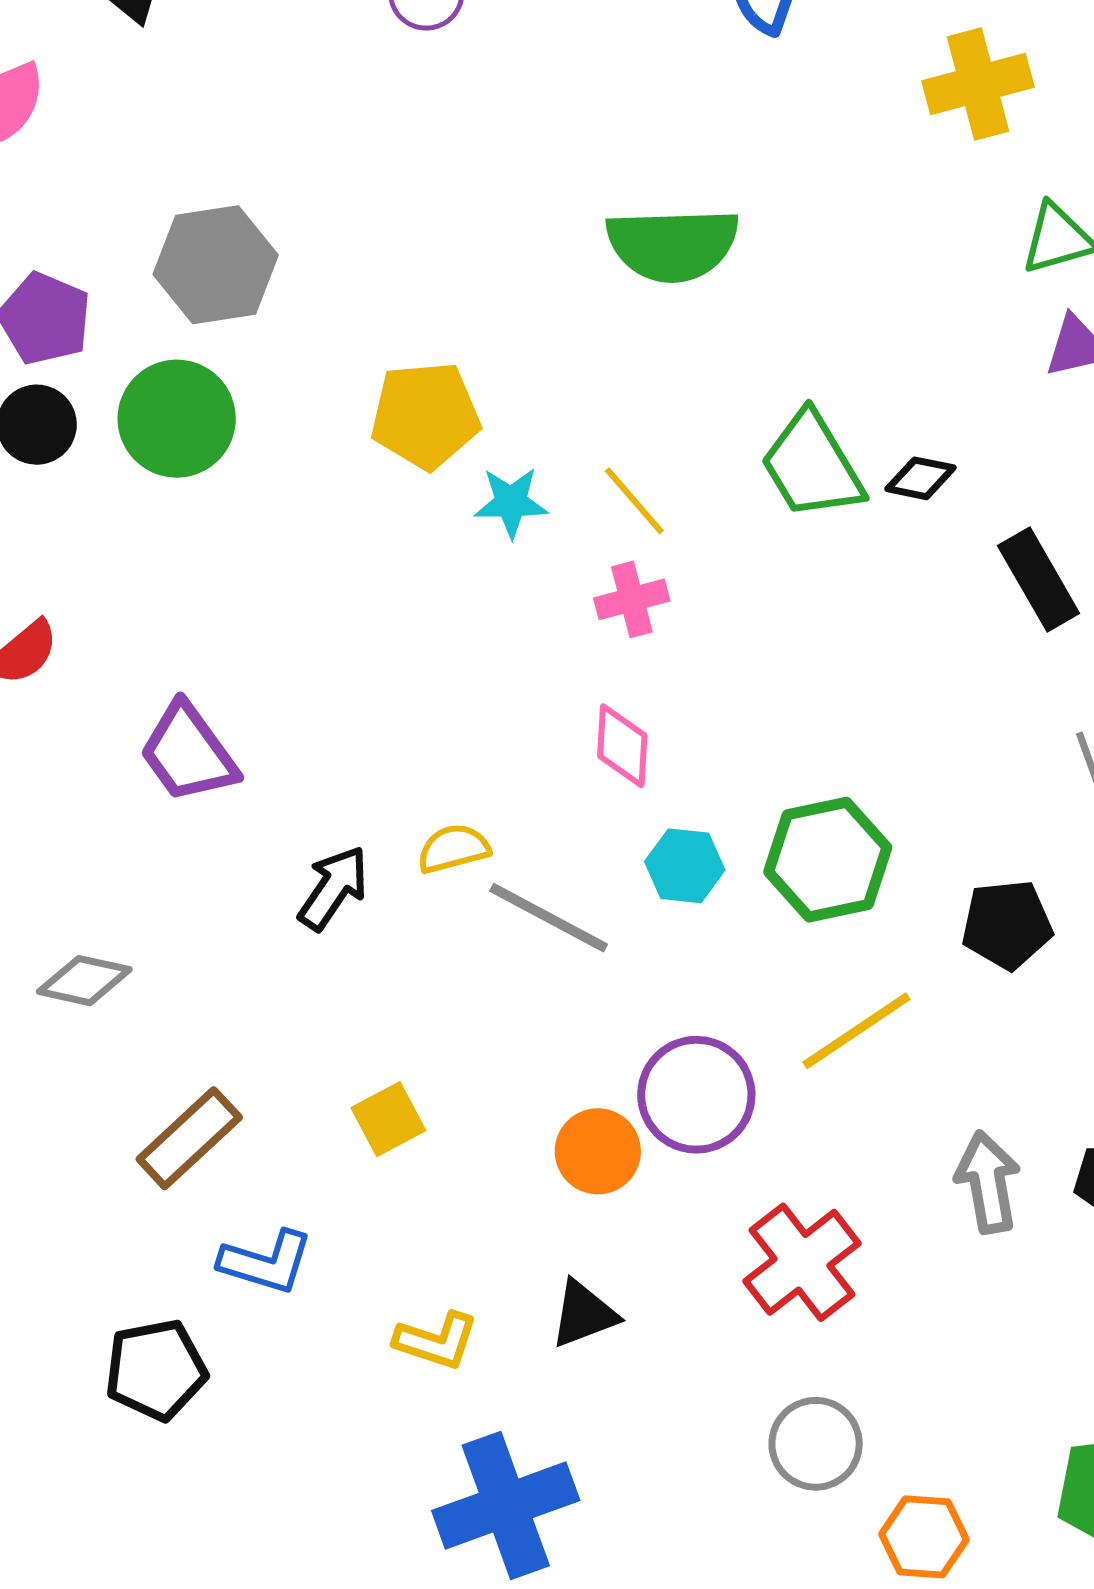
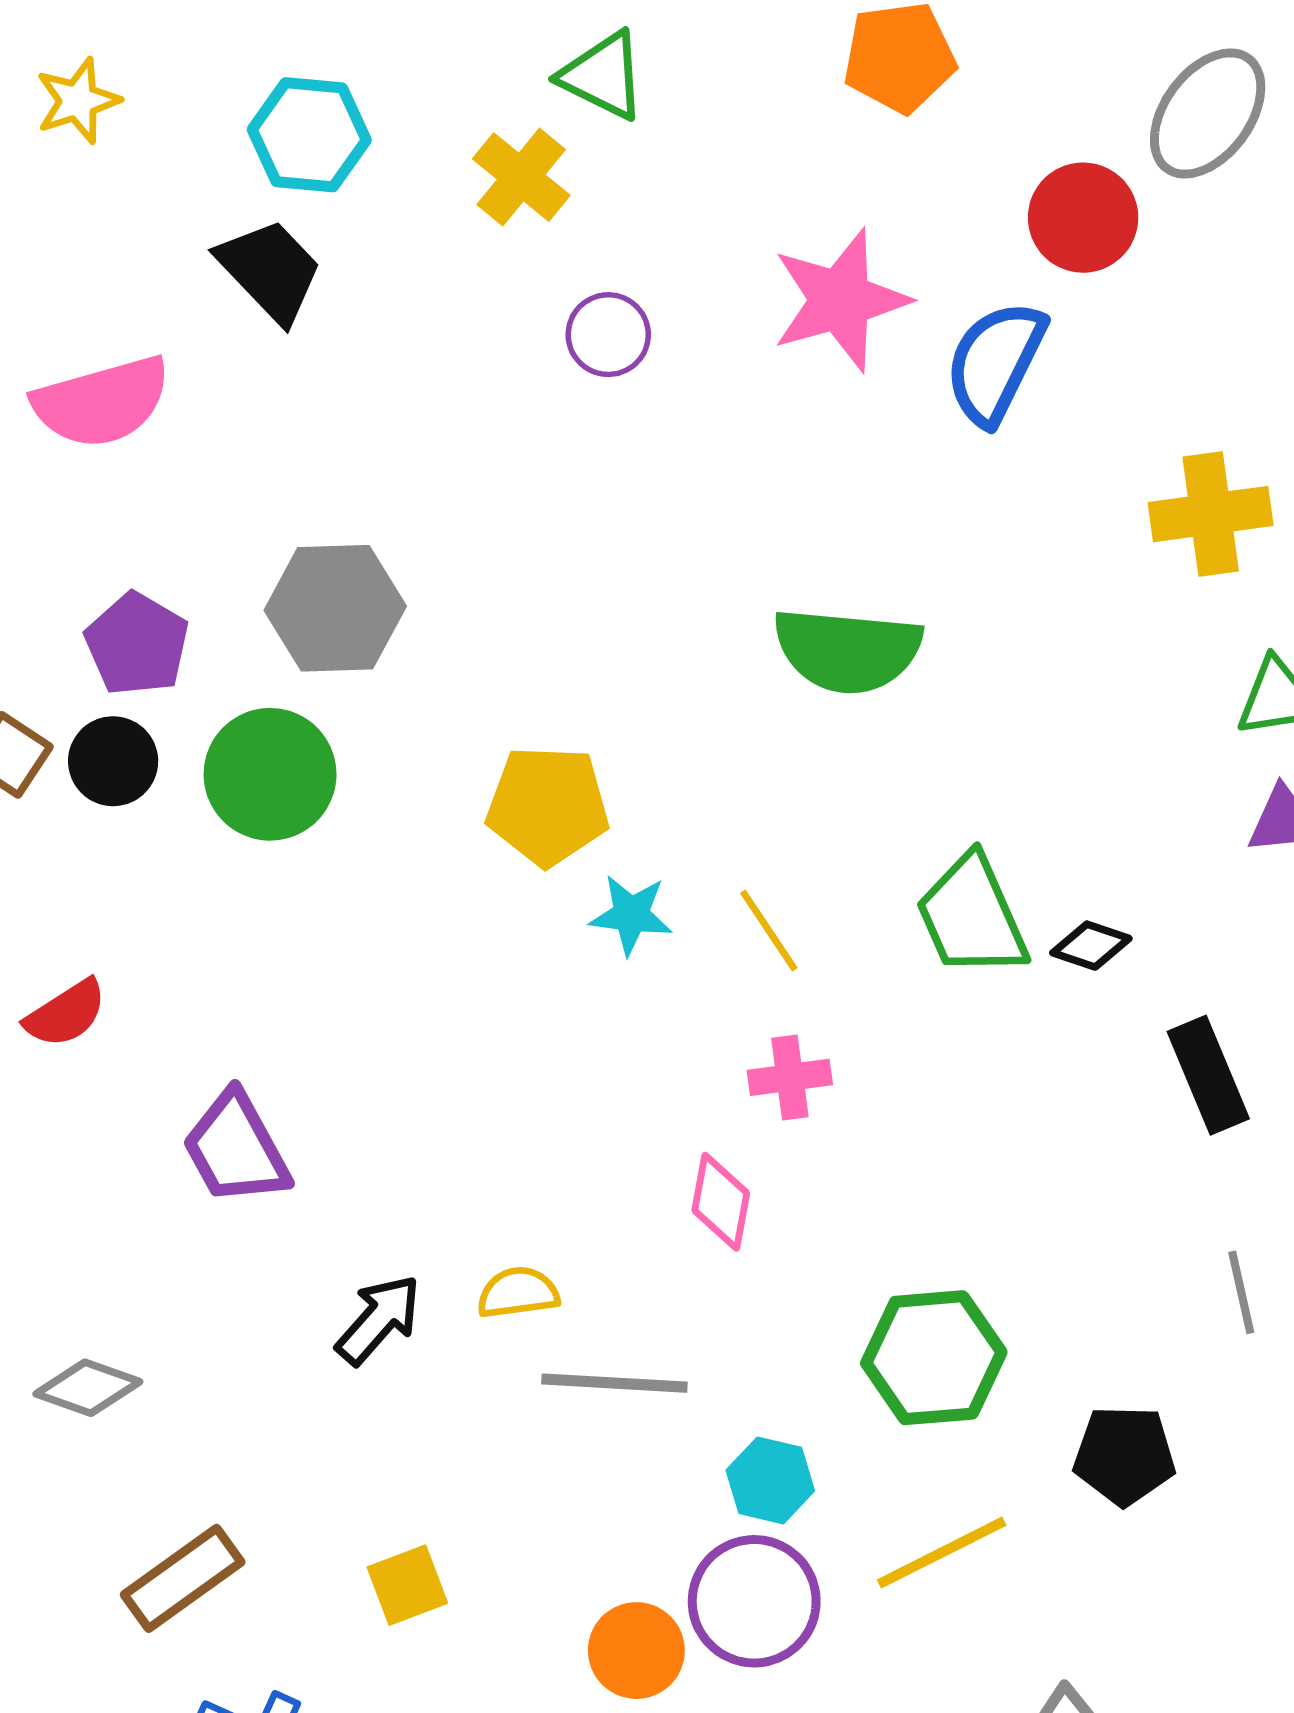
pink cross: (632, 599) -> (790, 1077), moved
cyan hexagon: (685, 866) -> (770, 1480), moved
gray line: (549, 918) -> (614, 1383), turned -32

